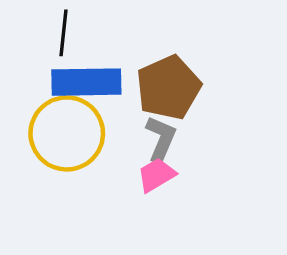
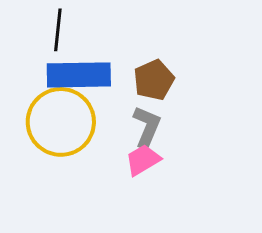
brown pentagon: (168, 88) -> (154, 80), size x0.7

